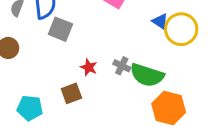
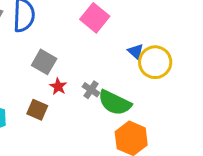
gray square: (60, 29) -> (44, 62), moved
brown square: (71, 93) -> (37, 110), turned 35

